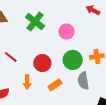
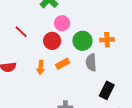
pink circle: (66, 32) -> (62, 23), moved
orange arrow: (27, 82) -> (41, 67), moved

